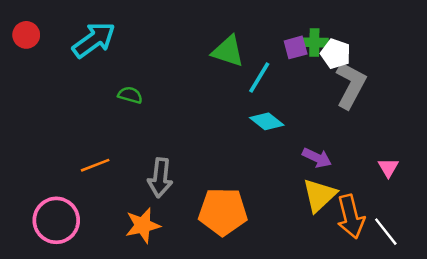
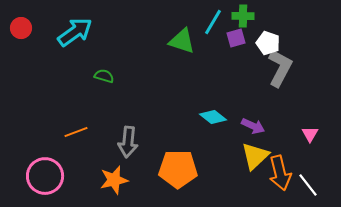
green cross: (314, 42) -> (243, 16), moved
cyan line: (259, 78) -> (213, 22), moved
cyan diamond: (267, 121) -> (213, 117), moved

